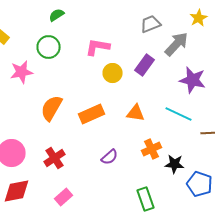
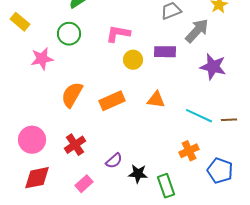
purple rectangle: (144, 65) -> (165, 52), turned 55
cyan line: (178, 114) -> (199, 116), moved
orange cross: (152, 149) -> (189, 151), moved
purple semicircle: (110, 157) -> (114, 161), moved
black star: (174, 164) -> (138, 174), moved

